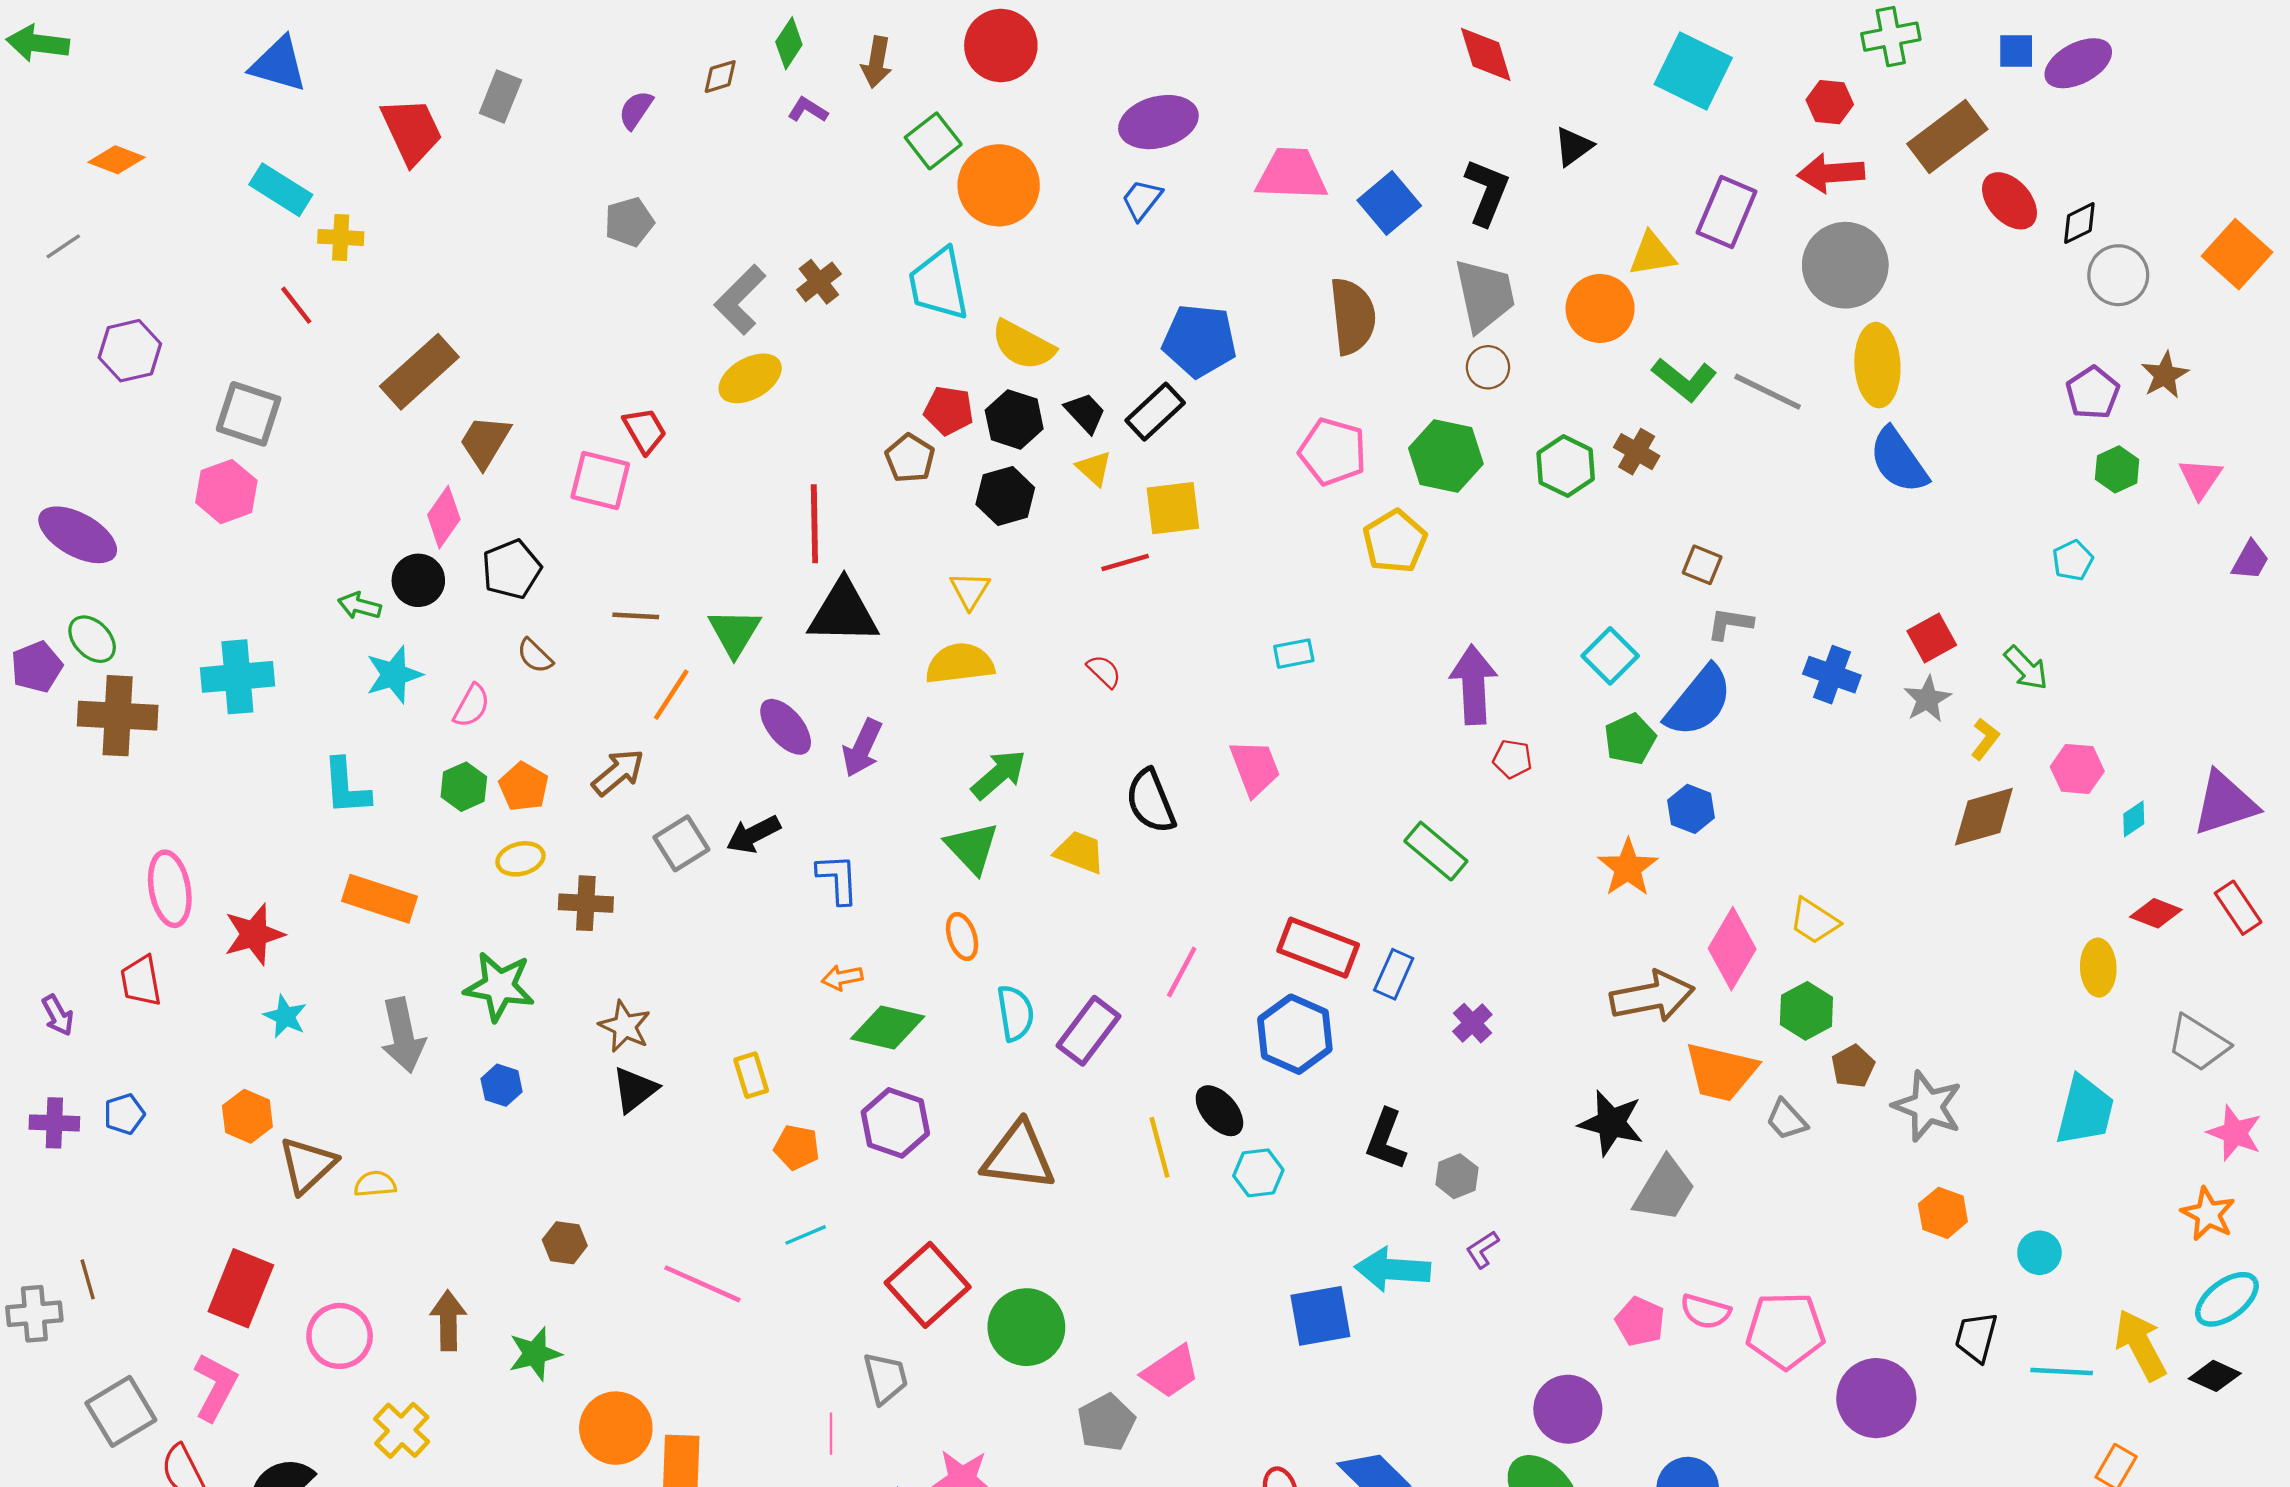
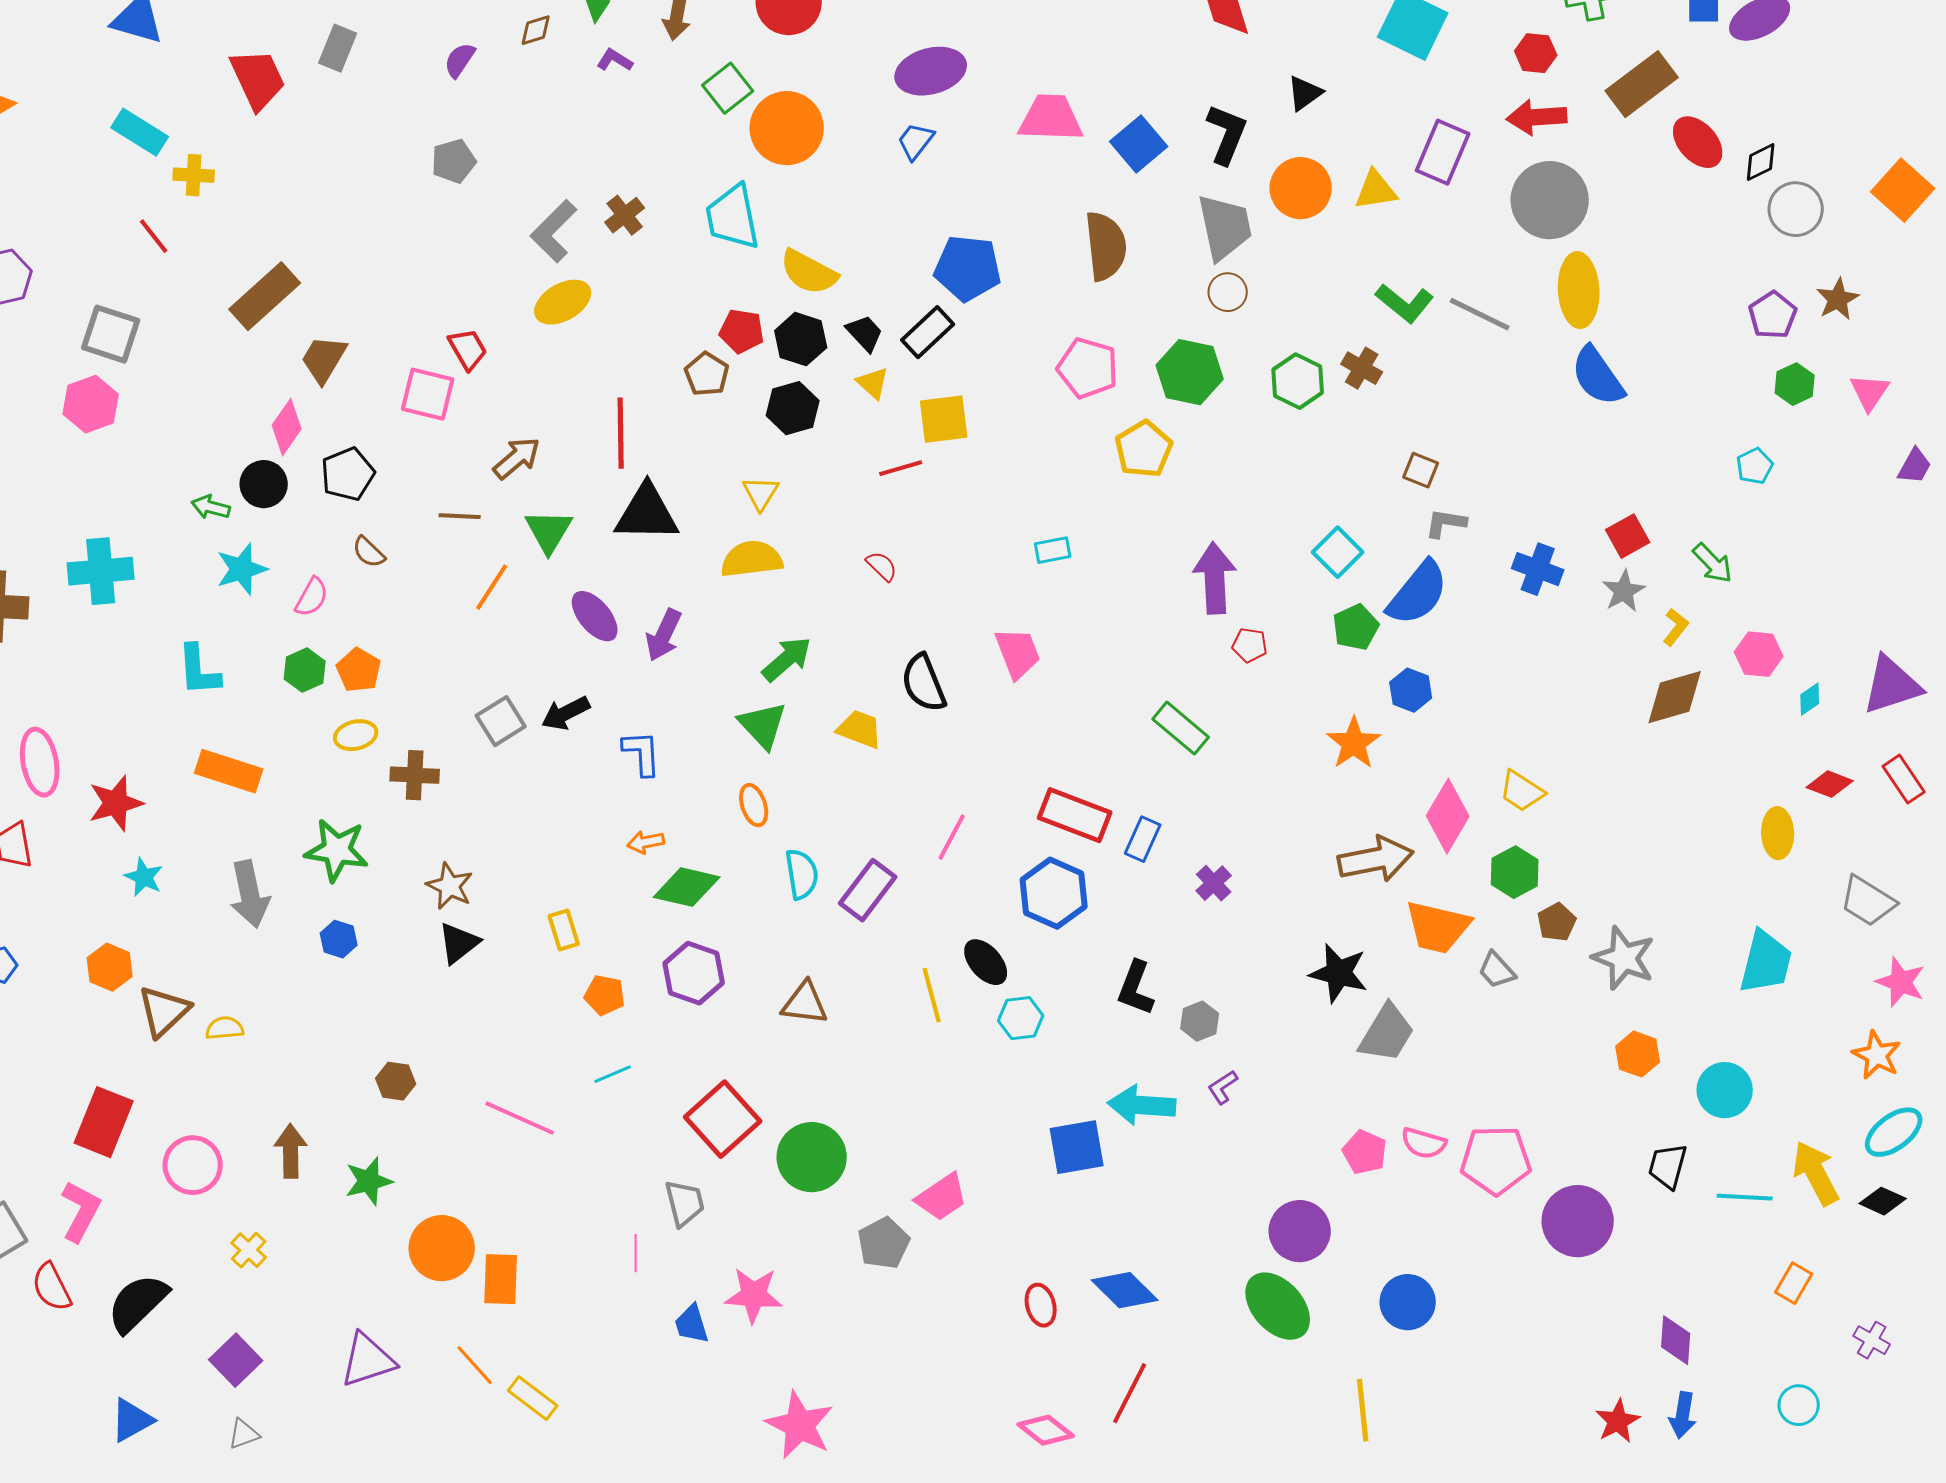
orange circle: (1600, 308) -> (1301, 188), moved
brown arrow: (618, 772) -> (517, 458), moved
brown triangle: (1019, 1156) -> (805, 1003), size x0.7
cyan circle: (2039, 1253) -> (1725, 1090), size x1.4
yellow cross: (402, 1430) -> (249, 1250), size x0.7

